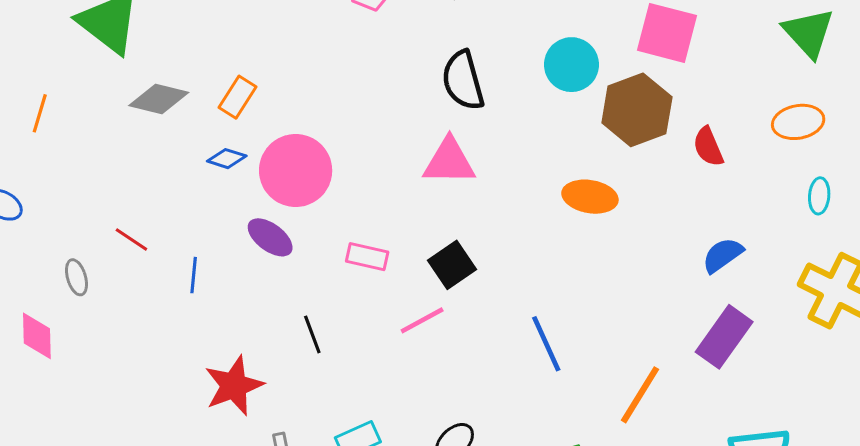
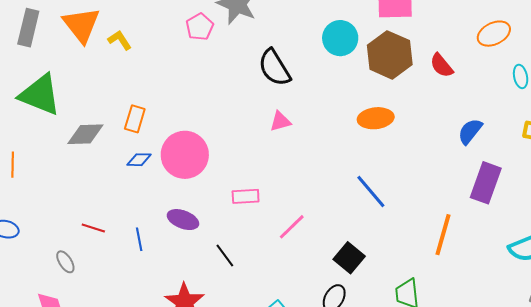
pink triangle: (449, 161) -> (280, 121), size x0.6
purple ellipse: (270, 237) -> (183, 220), moved
black square: (452, 265) -> (349, 258), moved
blue line: (546, 344) -> (371, 191), moved

